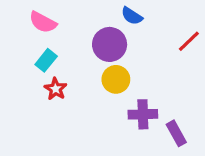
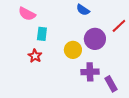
purple circle: (110, 44) -> (95, 39), moved
cyan rectangle: (46, 60) -> (42, 34), moved, turned -32

